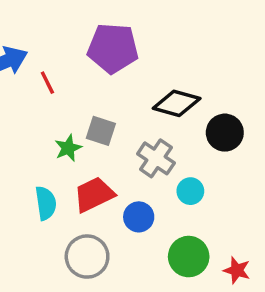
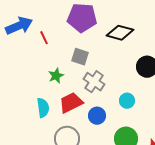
black diamond: (177, 103) -> (120, 33), moved
gray square: (101, 131) -> (80, 57), moved
gray cross: (156, 158) -> (94, 82), moved

